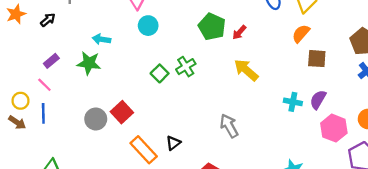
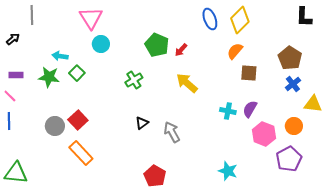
purple rectangle: (51, 61) -> (16, 75), turned 40
green square: (160, 73) -> (77, 73), moved
black triangle: (173, 143) -> (142, 123), moved
orange rectangle: (144, 150) -> (81, 153), moved

